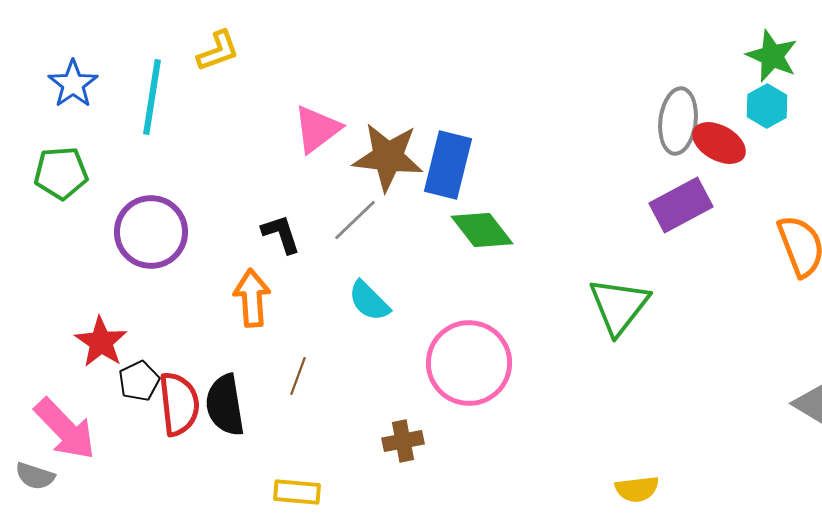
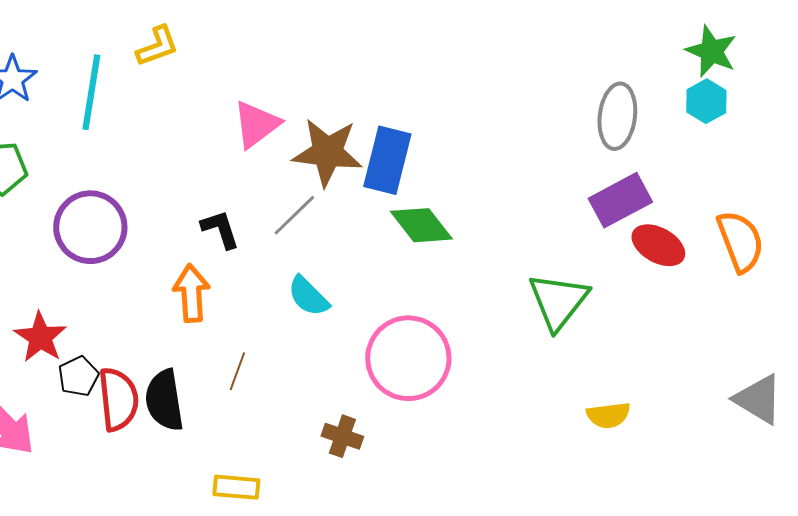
red ellipse: (719, 143) -> (658, 245), moved
brown cross: (403, 441) -> (342, 436), turned 30
yellow semicircle: (637, 489) -> (608, 415), moved

